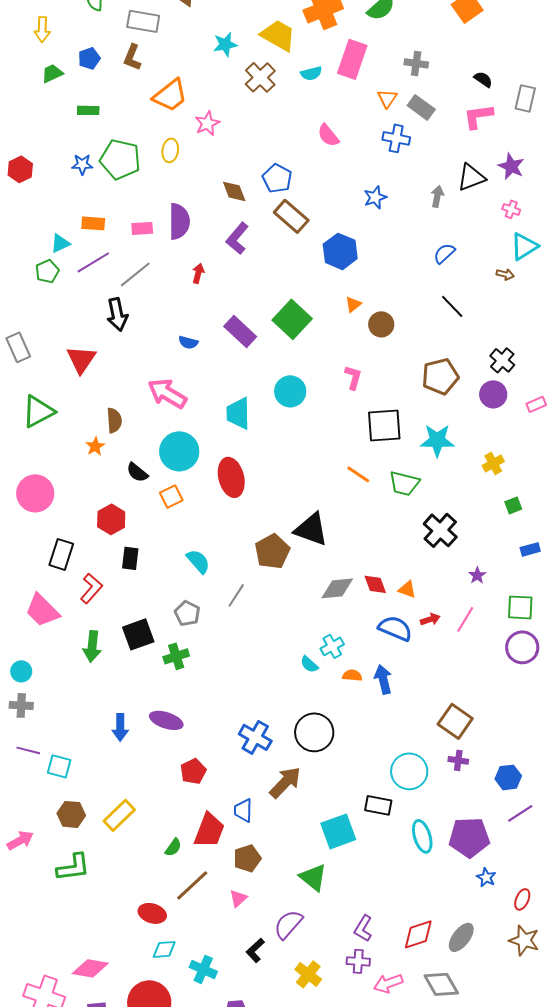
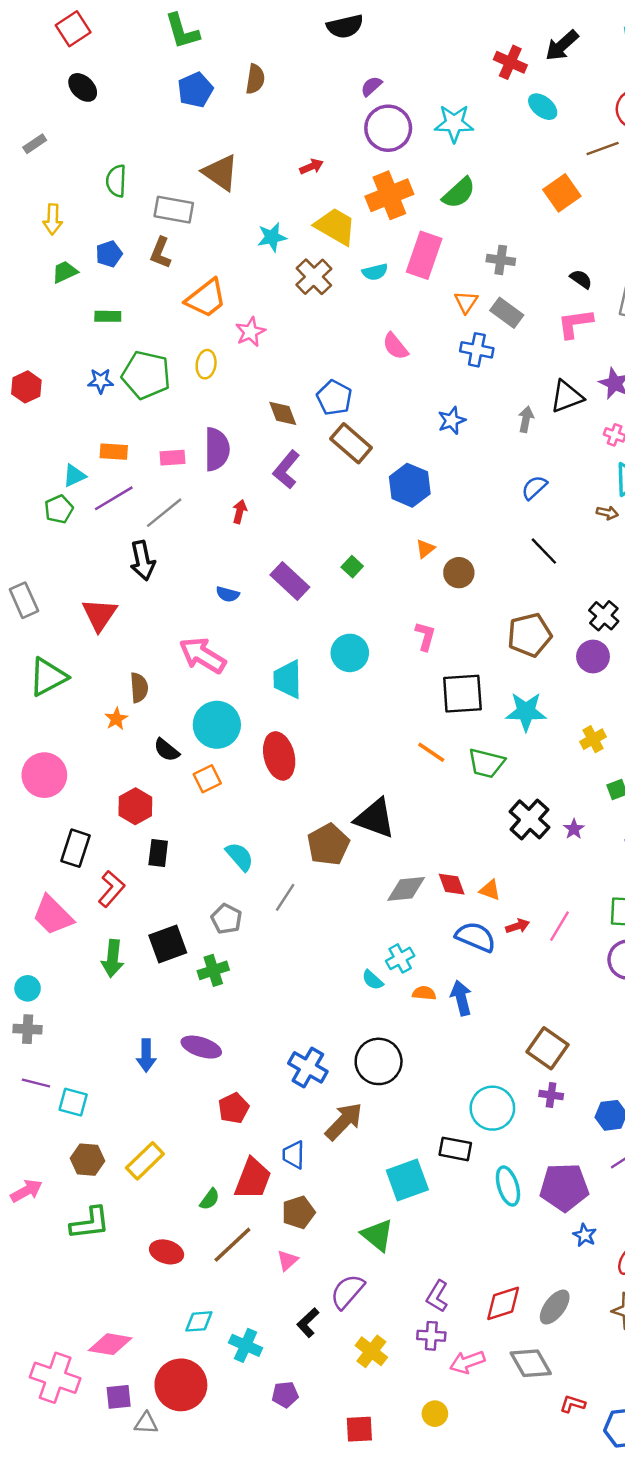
green square: (292, 319) -> (352, 567), size x0.5
purple star: (477, 575) -> (574, 829), moved
red ellipse: (152, 913) -> (167, 1252), moved

